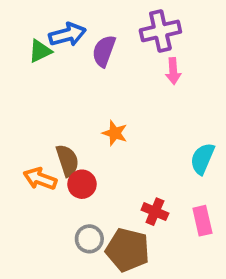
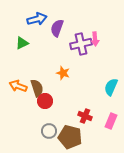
purple cross: (160, 31) -> (81, 44), moved
green triangle: (40, 51) -> (22, 43), moved
orange arrow: (40, 179) -> (18, 86), moved
pink rectangle: (202, 221) -> (111, 121), turned 35

